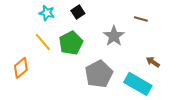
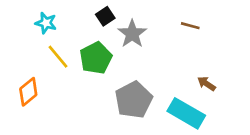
cyan star: (47, 13) -> (46, 23), moved
gray star: (114, 36) -> (132, 34), moved

